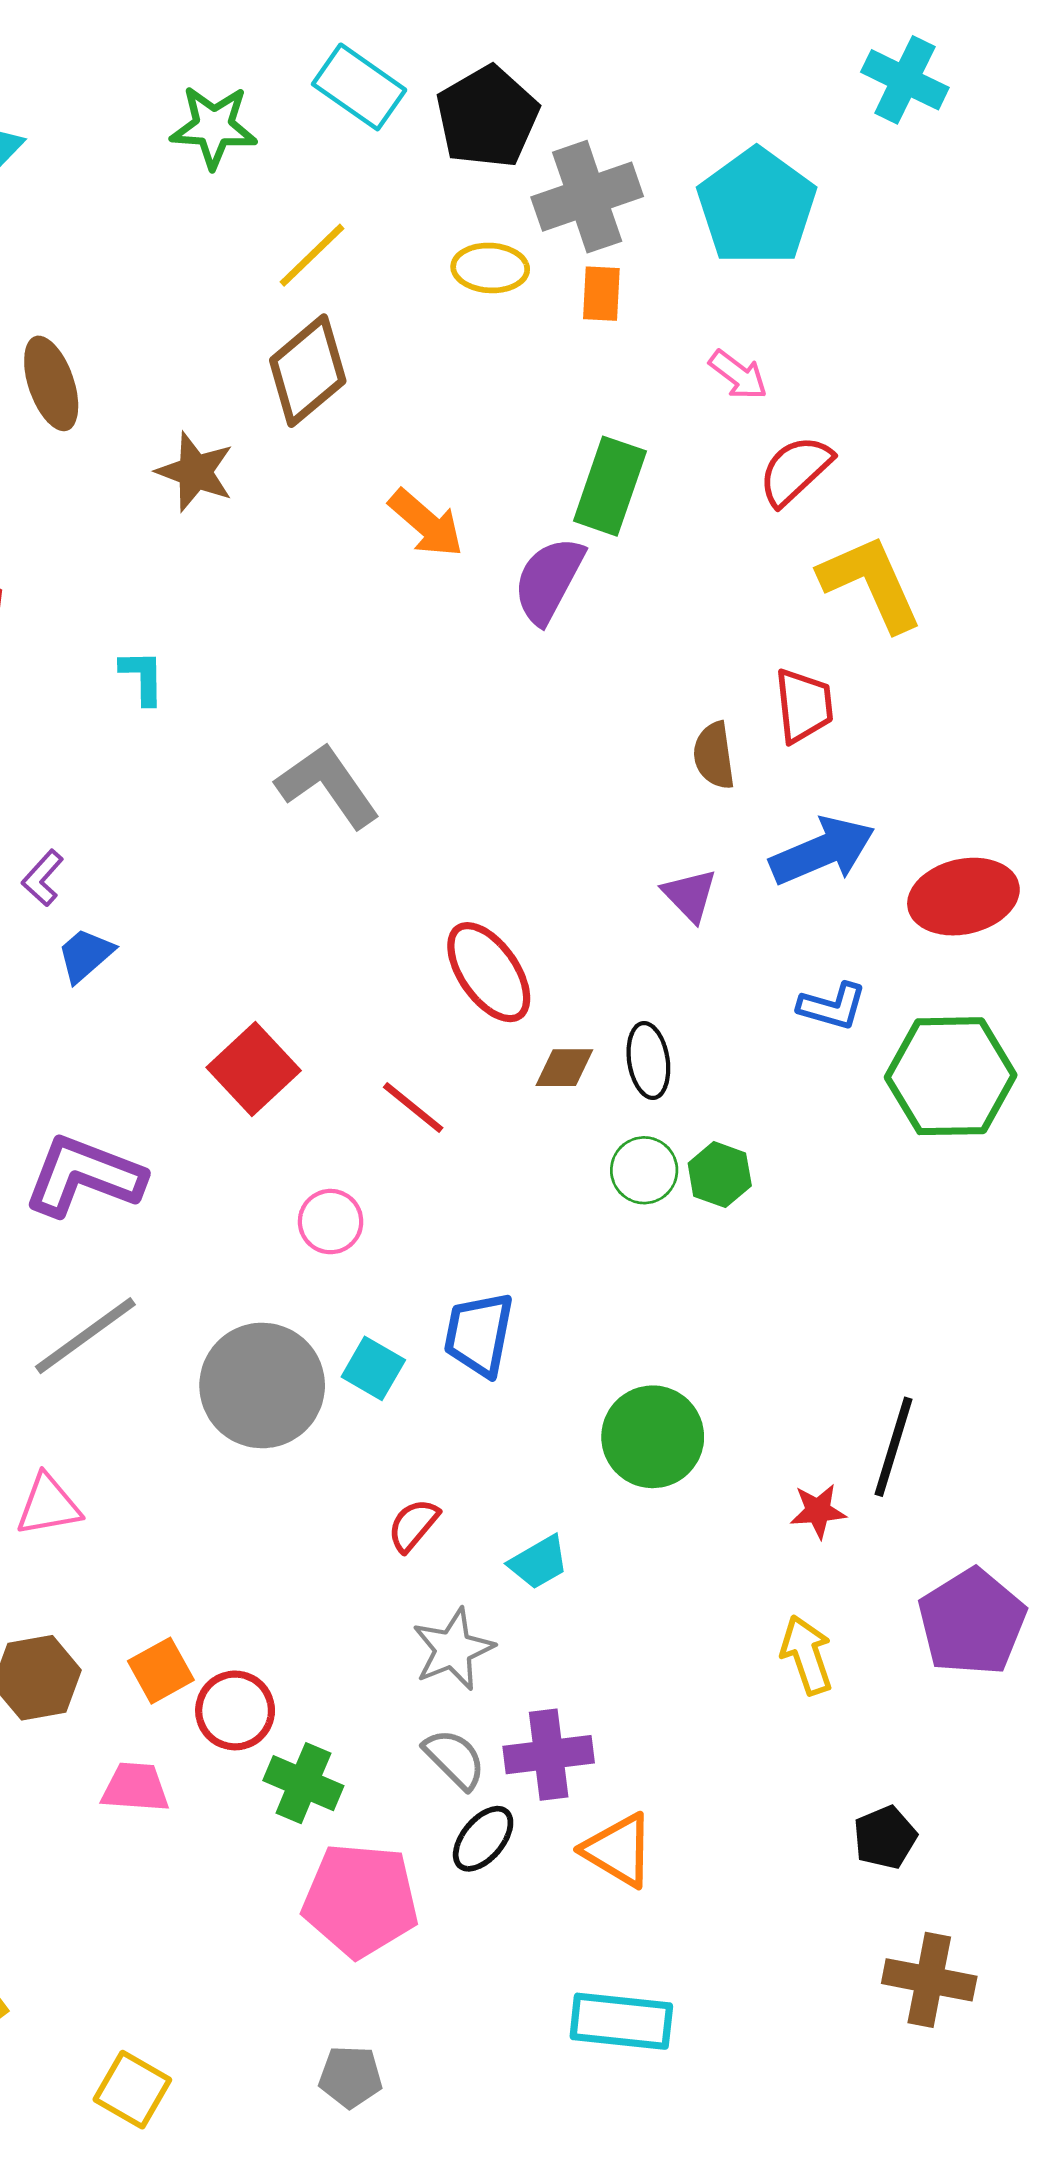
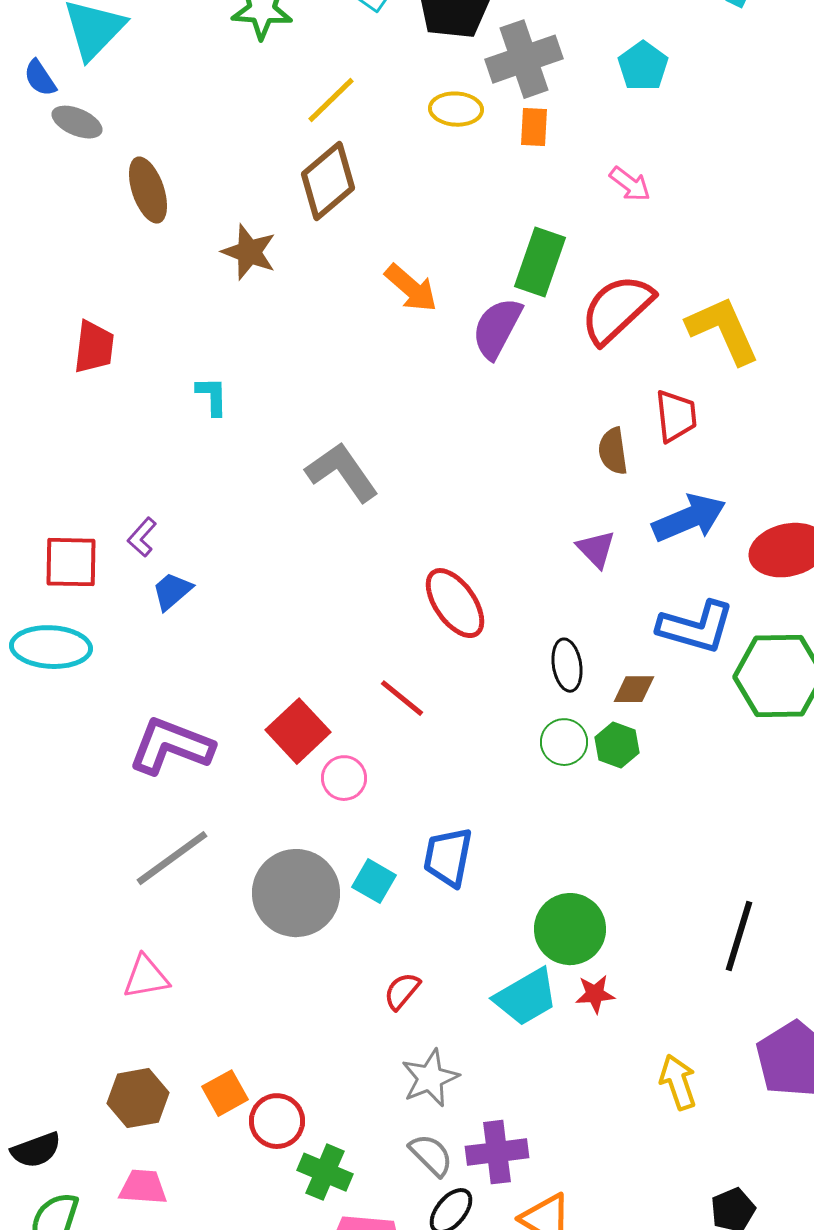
cyan pentagon: (757, 207) -> (643, 66), size x0.6
red semicircle: (795, 470) -> (617, 309), moved, size x1.4
blue L-shape: (832, 1006) -> (696, 627), size x1.6
brown diamond: (564, 1068) -> (634, 689), moved
red square: (254, 1069) -> (298, 731), moved
red star: (818, 1511) -> (595, 994), moved
cyan trapezoid: (539, 1562) -> (526, 997), moved, size x1.5
pink trapezoid: (135, 1787) -> (143, 1187), moved

